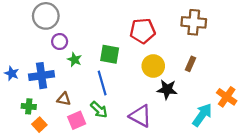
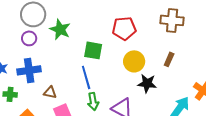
purple circle: (60, 42) -> (29, 38), moved
green star: (74, 60) -> (60, 29), moved, size x1.5
green cross: (29, 106) -> (10, 94), moved
green arrow: (99, 110) -> (93, 101), moved, turned 36

